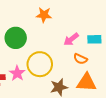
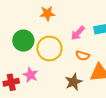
orange semicircle: (80, 59) -> (83, 56), moved
yellow circle: (40, 64) -> (49, 48), moved

